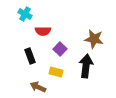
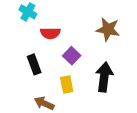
brown star: (94, 39) -> (108, 29), moved
yellow rectangle: (56, 72) -> (67, 84), turned 64

